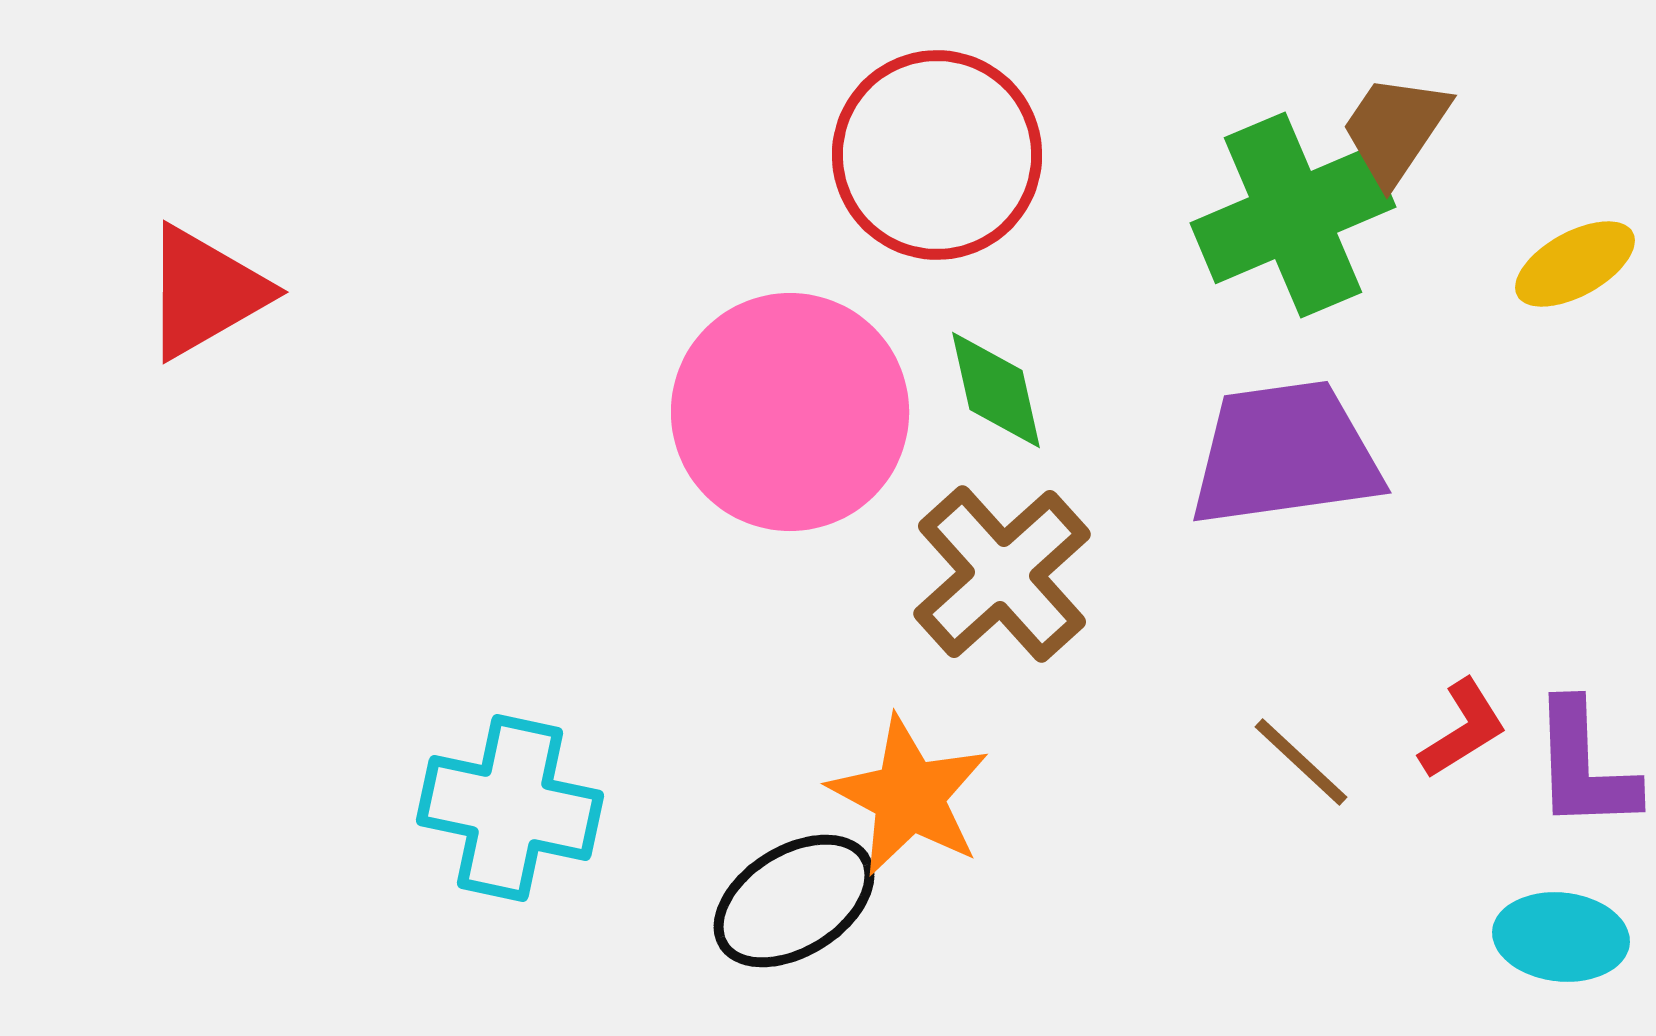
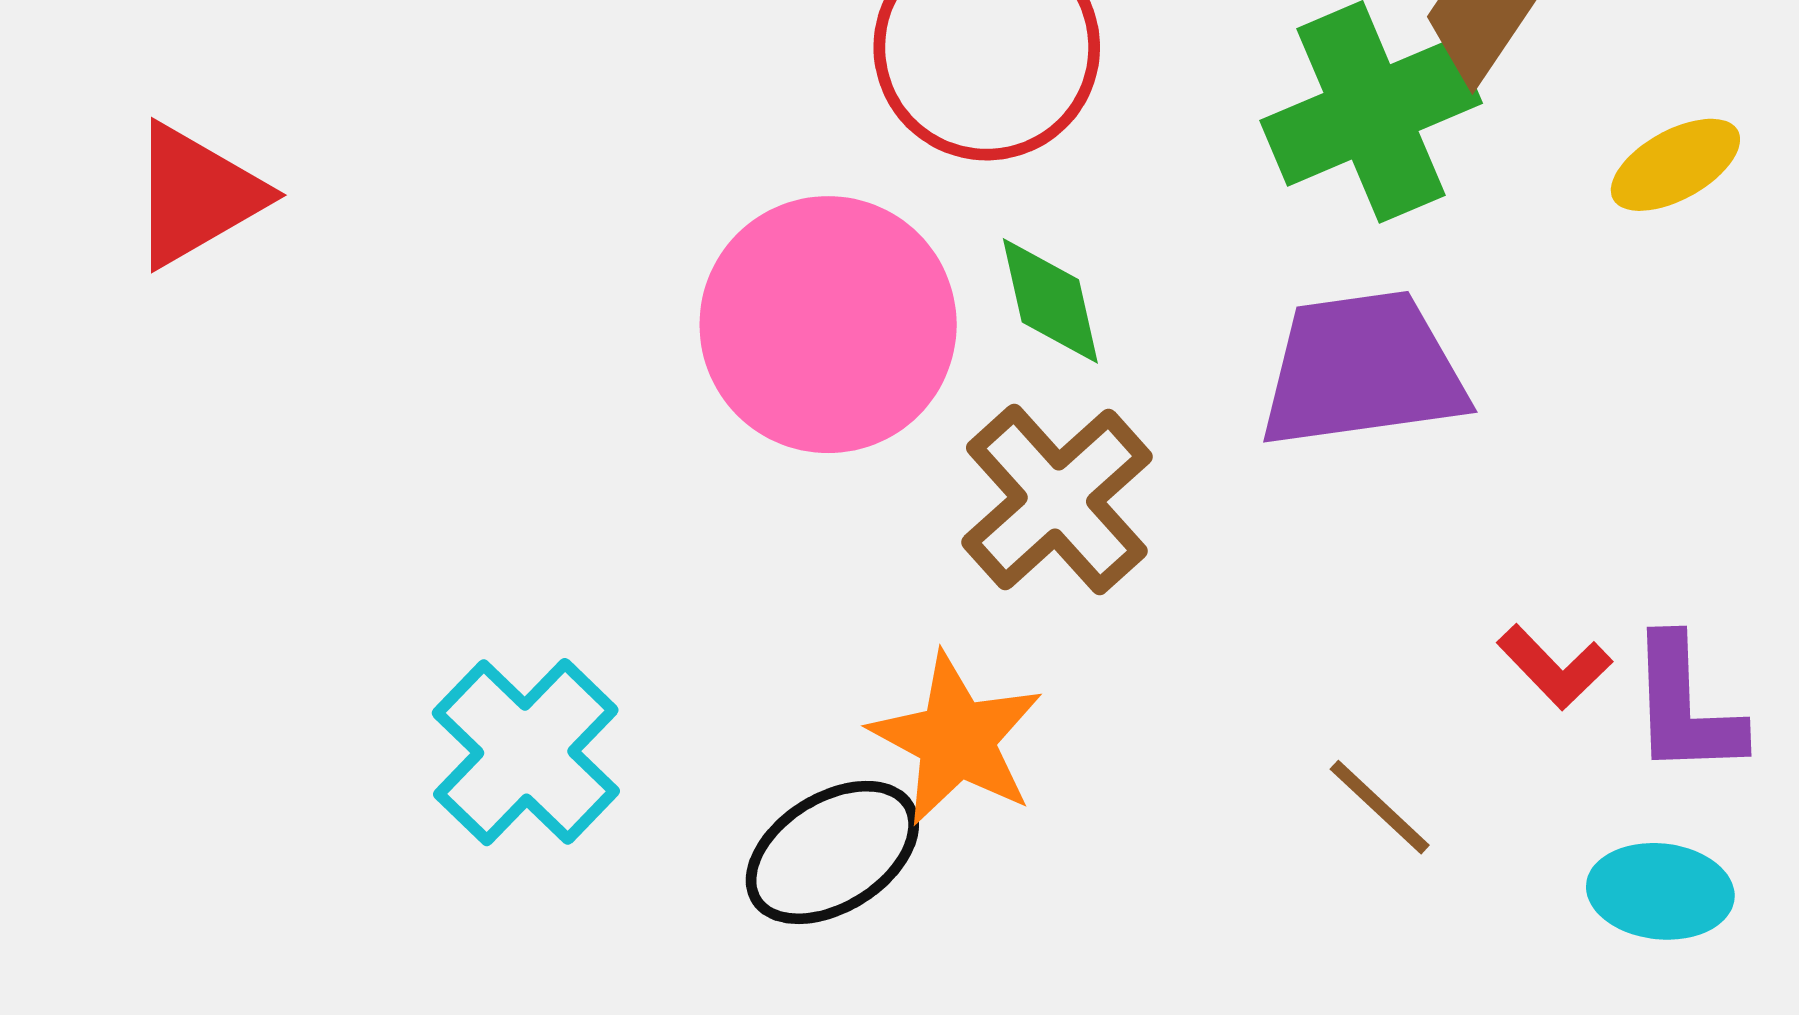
red L-shape: (1463, 729) -> (1555, 667), turned 78
brown line: (1301, 762) -> (1380, 807), moved
cyan cross: (510, 808) -> (526, 752), turned 32

